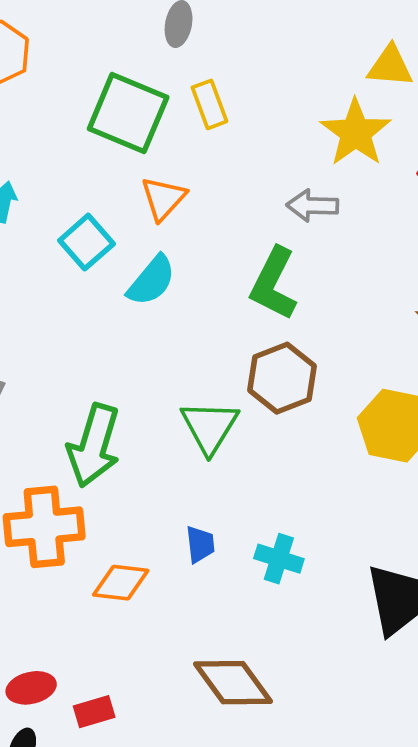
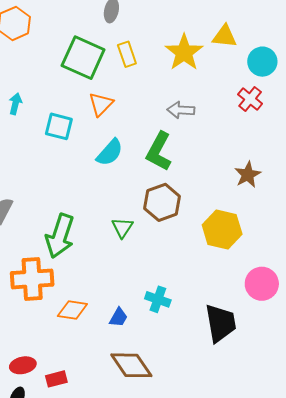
yellow star: (356, 133) -> (184, 52), moved
cyan square: (86, 242) -> (59, 126), turned -36
cyan semicircle: (151, 281) -> (110, 152), moved
green triangle: (210, 427) -> (122, 228), size x0.7
blue trapezoid: (200, 544) -> (118, 317), moved, turned 35

